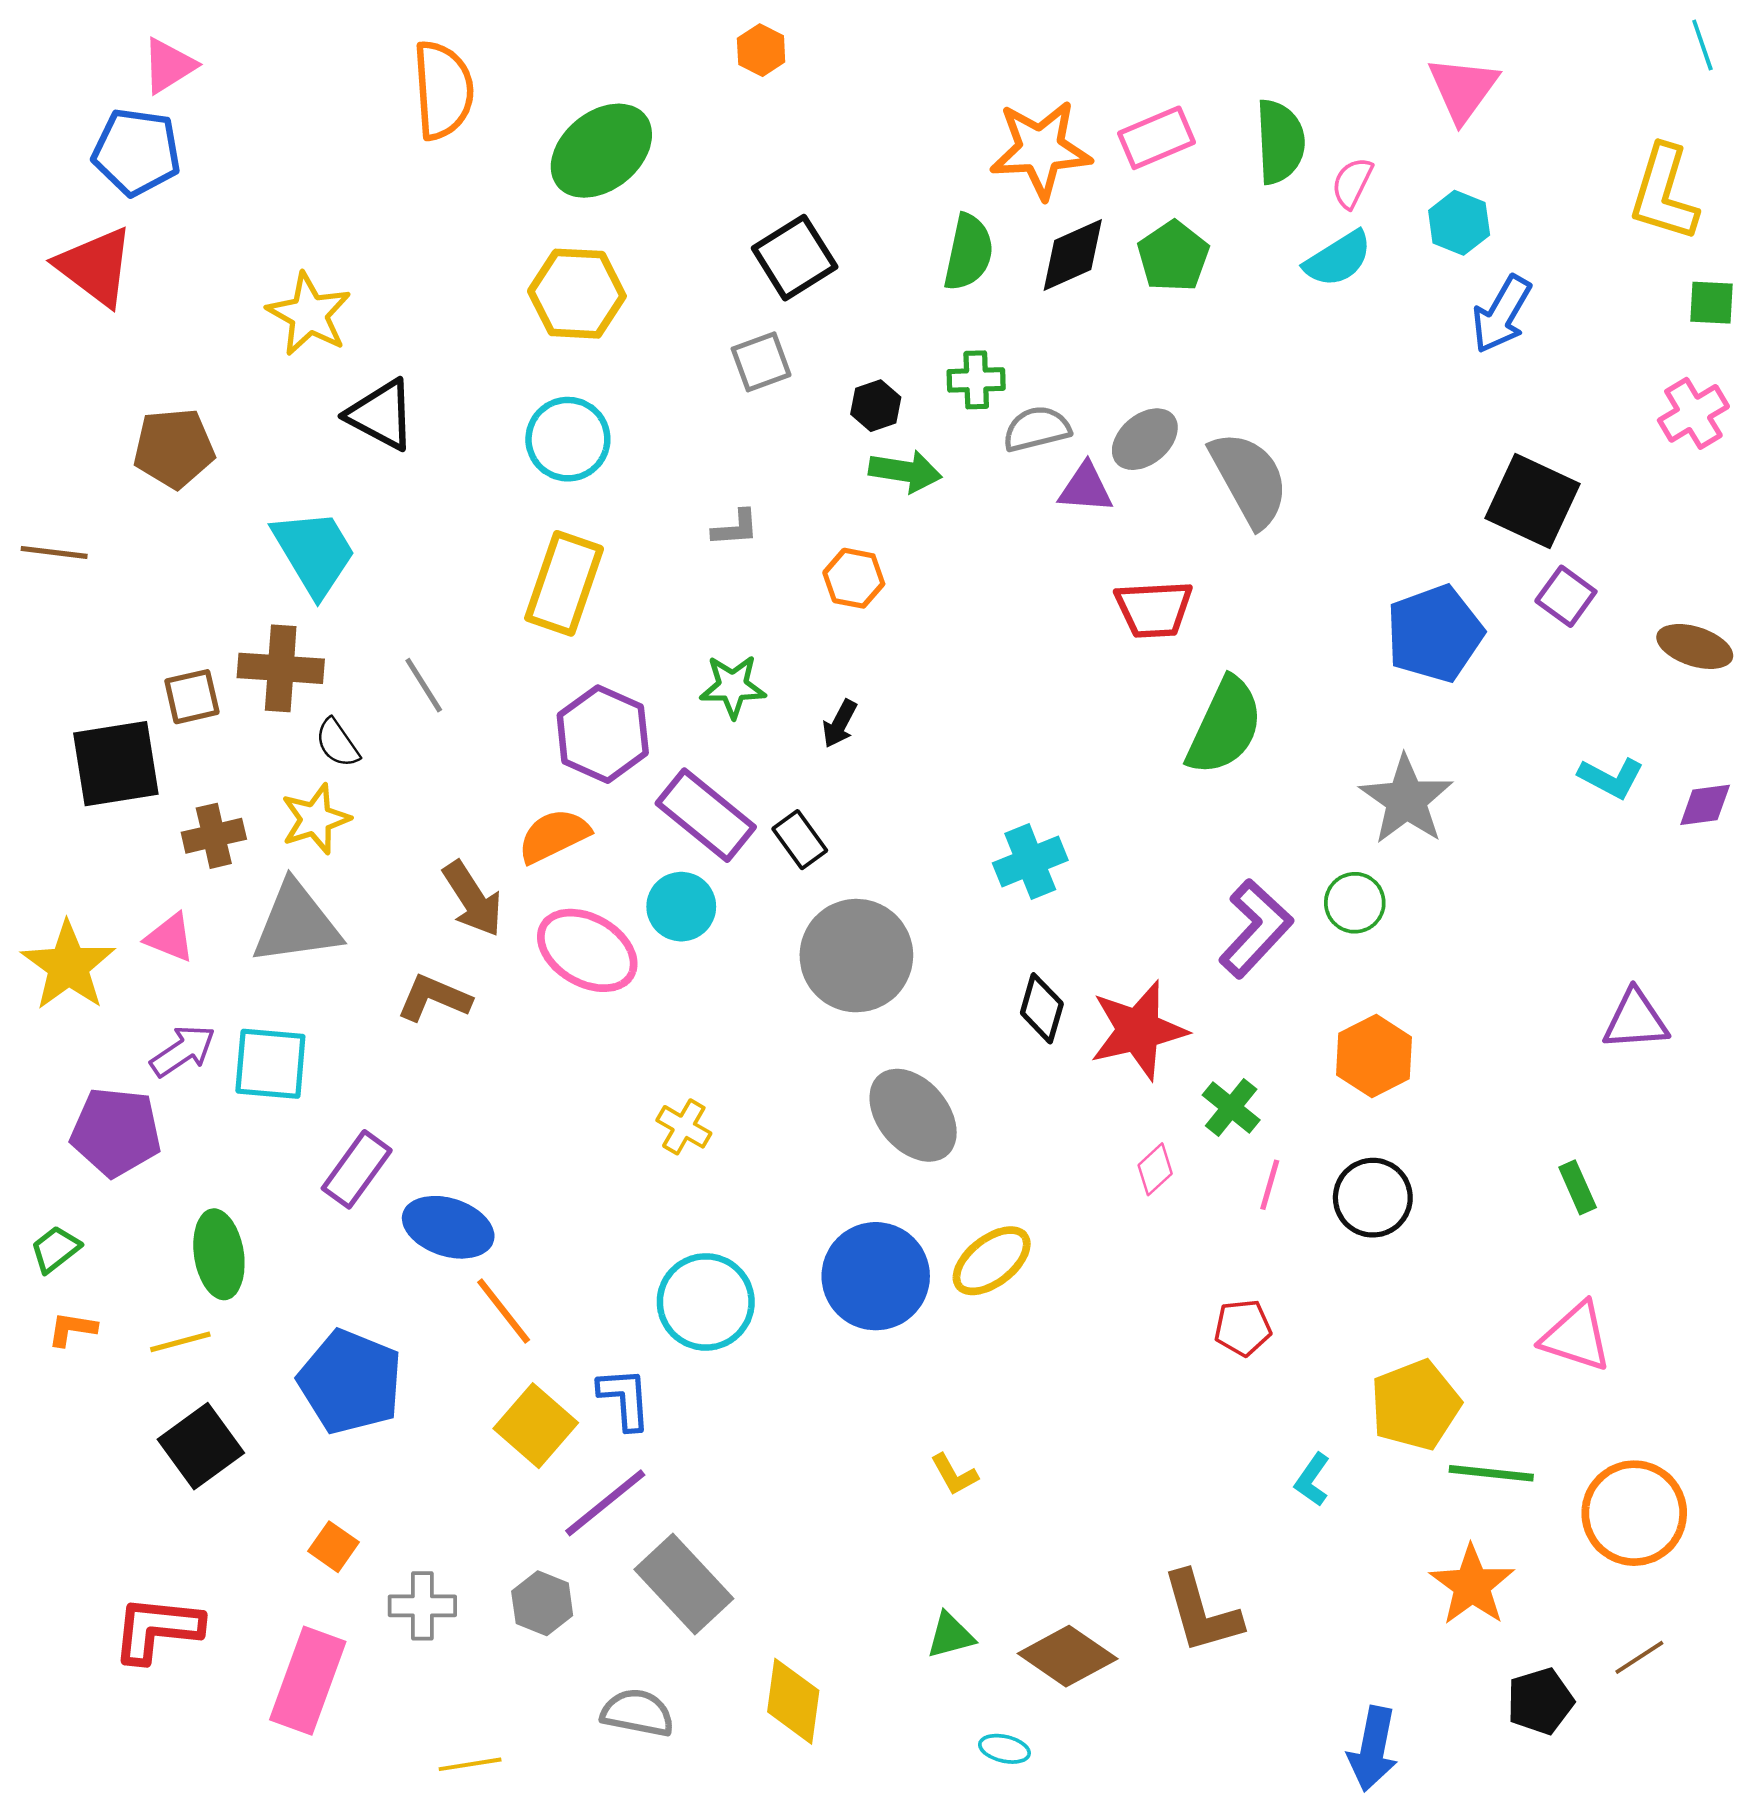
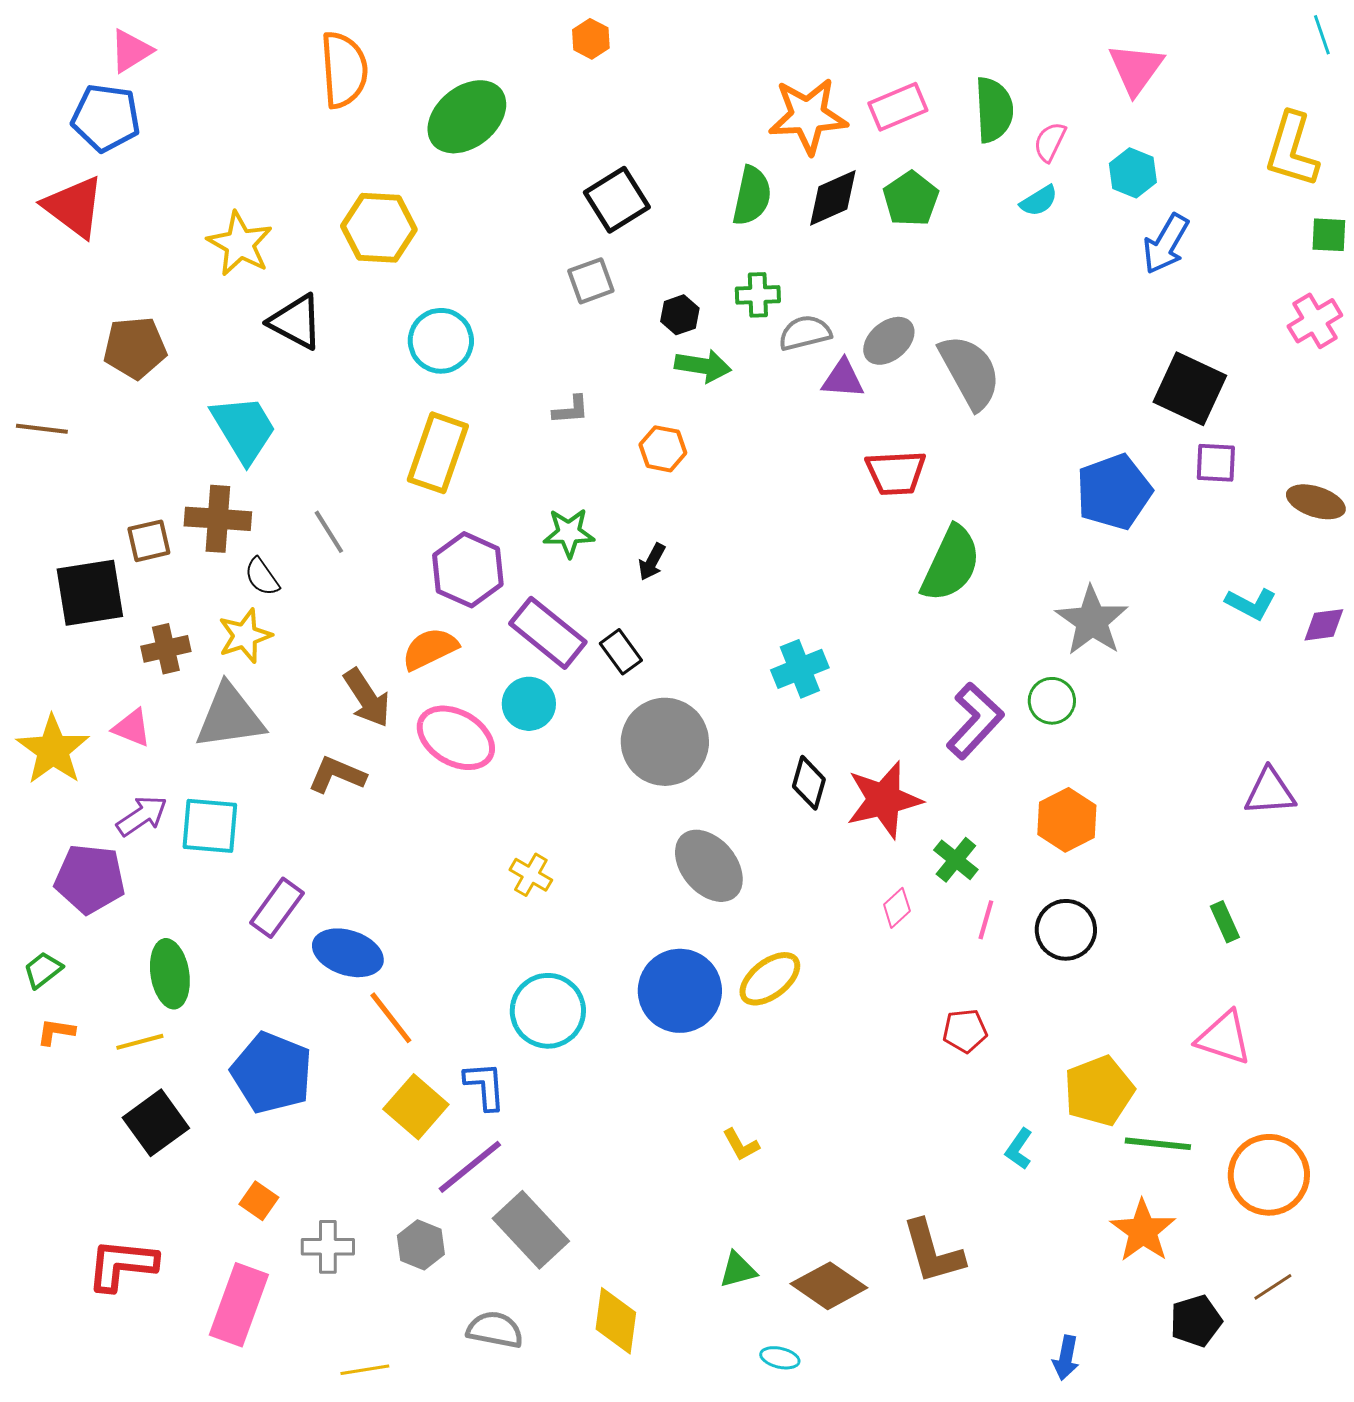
cyan semicircle: (1338, 259) -> (1039, 201), size x0.7
yellow hexagon: (577, 294) -> (379, 228), moved
purple square: (1566, 596) -> (1216, 463), turned -33
blue arrow: (1373, 1749) -> (1066, 1358), size x0.7

